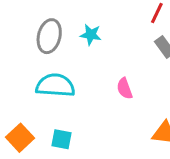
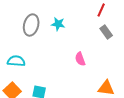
cyan semicircle: (55, 85) -> (16, 61), moved, size x0.7

